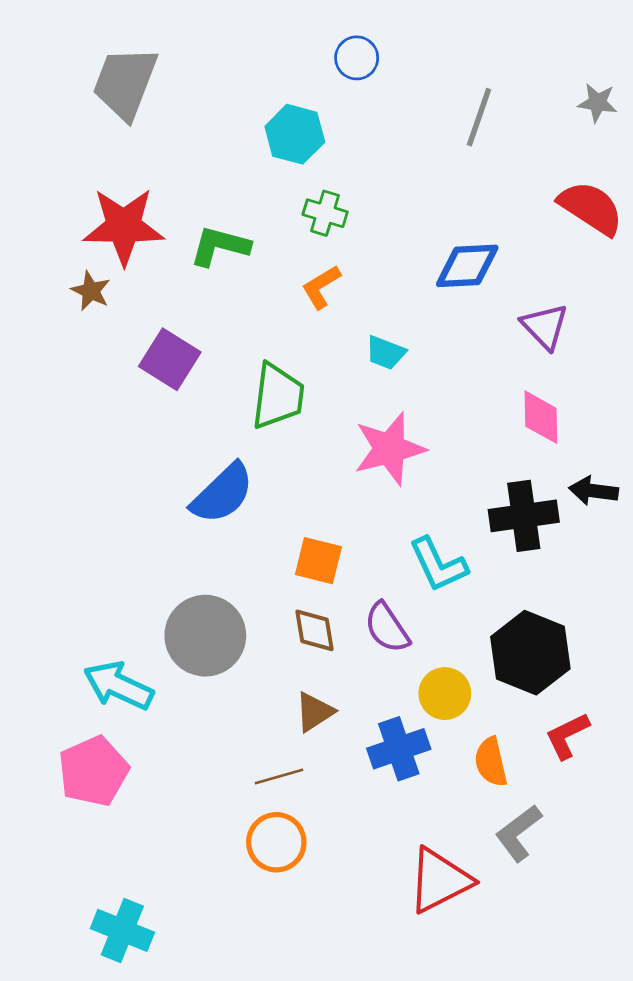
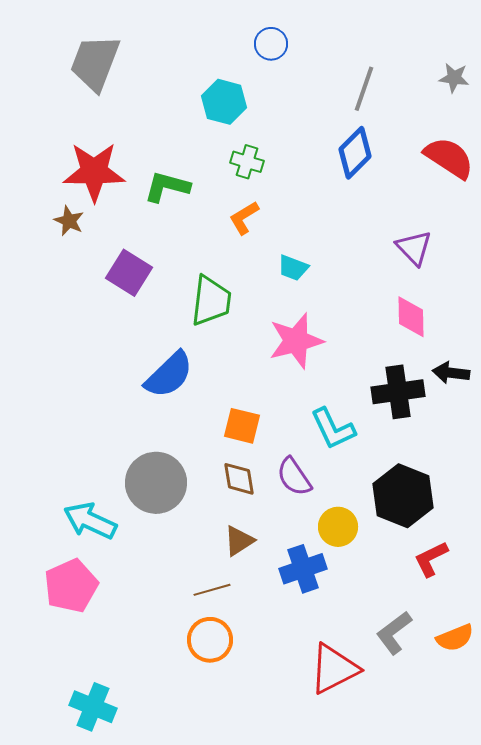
blue diamond: (467, 266) -> (355, 153), moved, turned -42
orange semicircle: (491, 762) -> (455, 638), moved, turned -99

